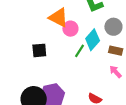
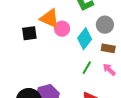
black square: (39, 50) -> (29, 33), moved
green line: (79, 51) -> (87, 68), moved

